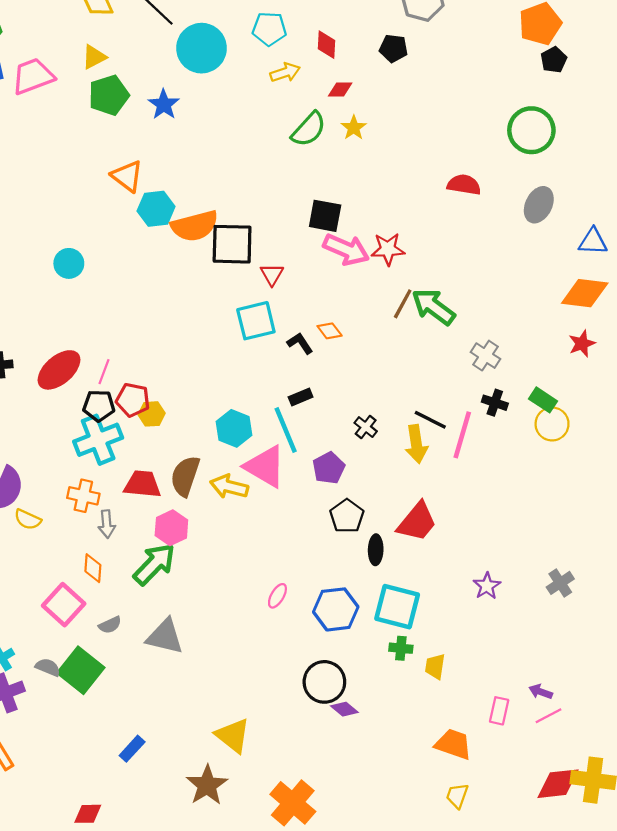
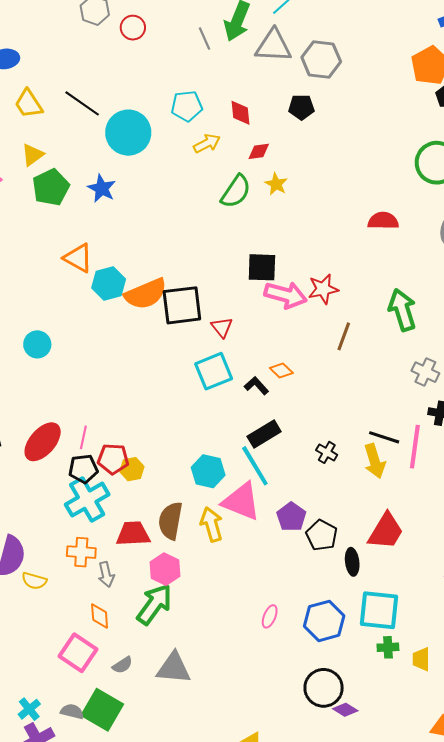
green arrow: (433, 307) -> (402, 310), moved, turned 45
black rectangle: (301, 397) -> (264, 434), size x1.5
purple pentagon: (329, 468) -> (291, 517), moved
yellow arrow: (229, 487) -> (212, 524), turned 68

